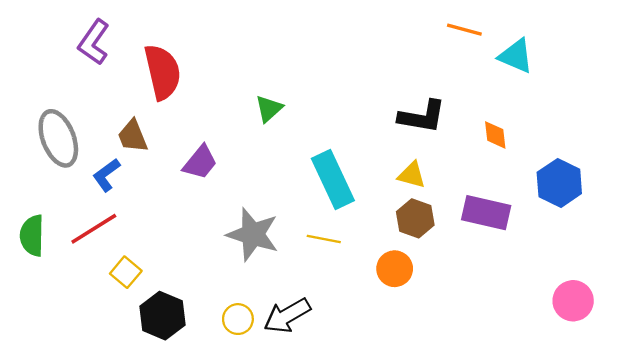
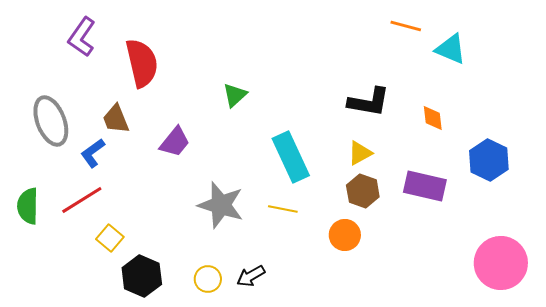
yellow triangle: (412, 175) -> (360, 153), turned -44
pink circle: (573, 301) -> (501, 263), size x1.5
black arrow: (287, 316) -> (251, 276), size x0.7

